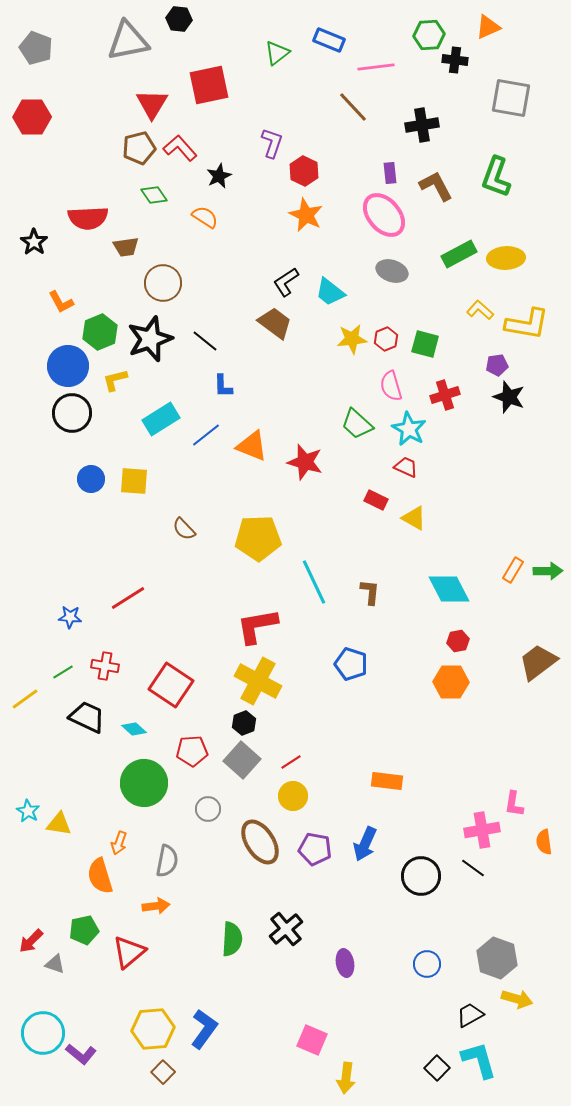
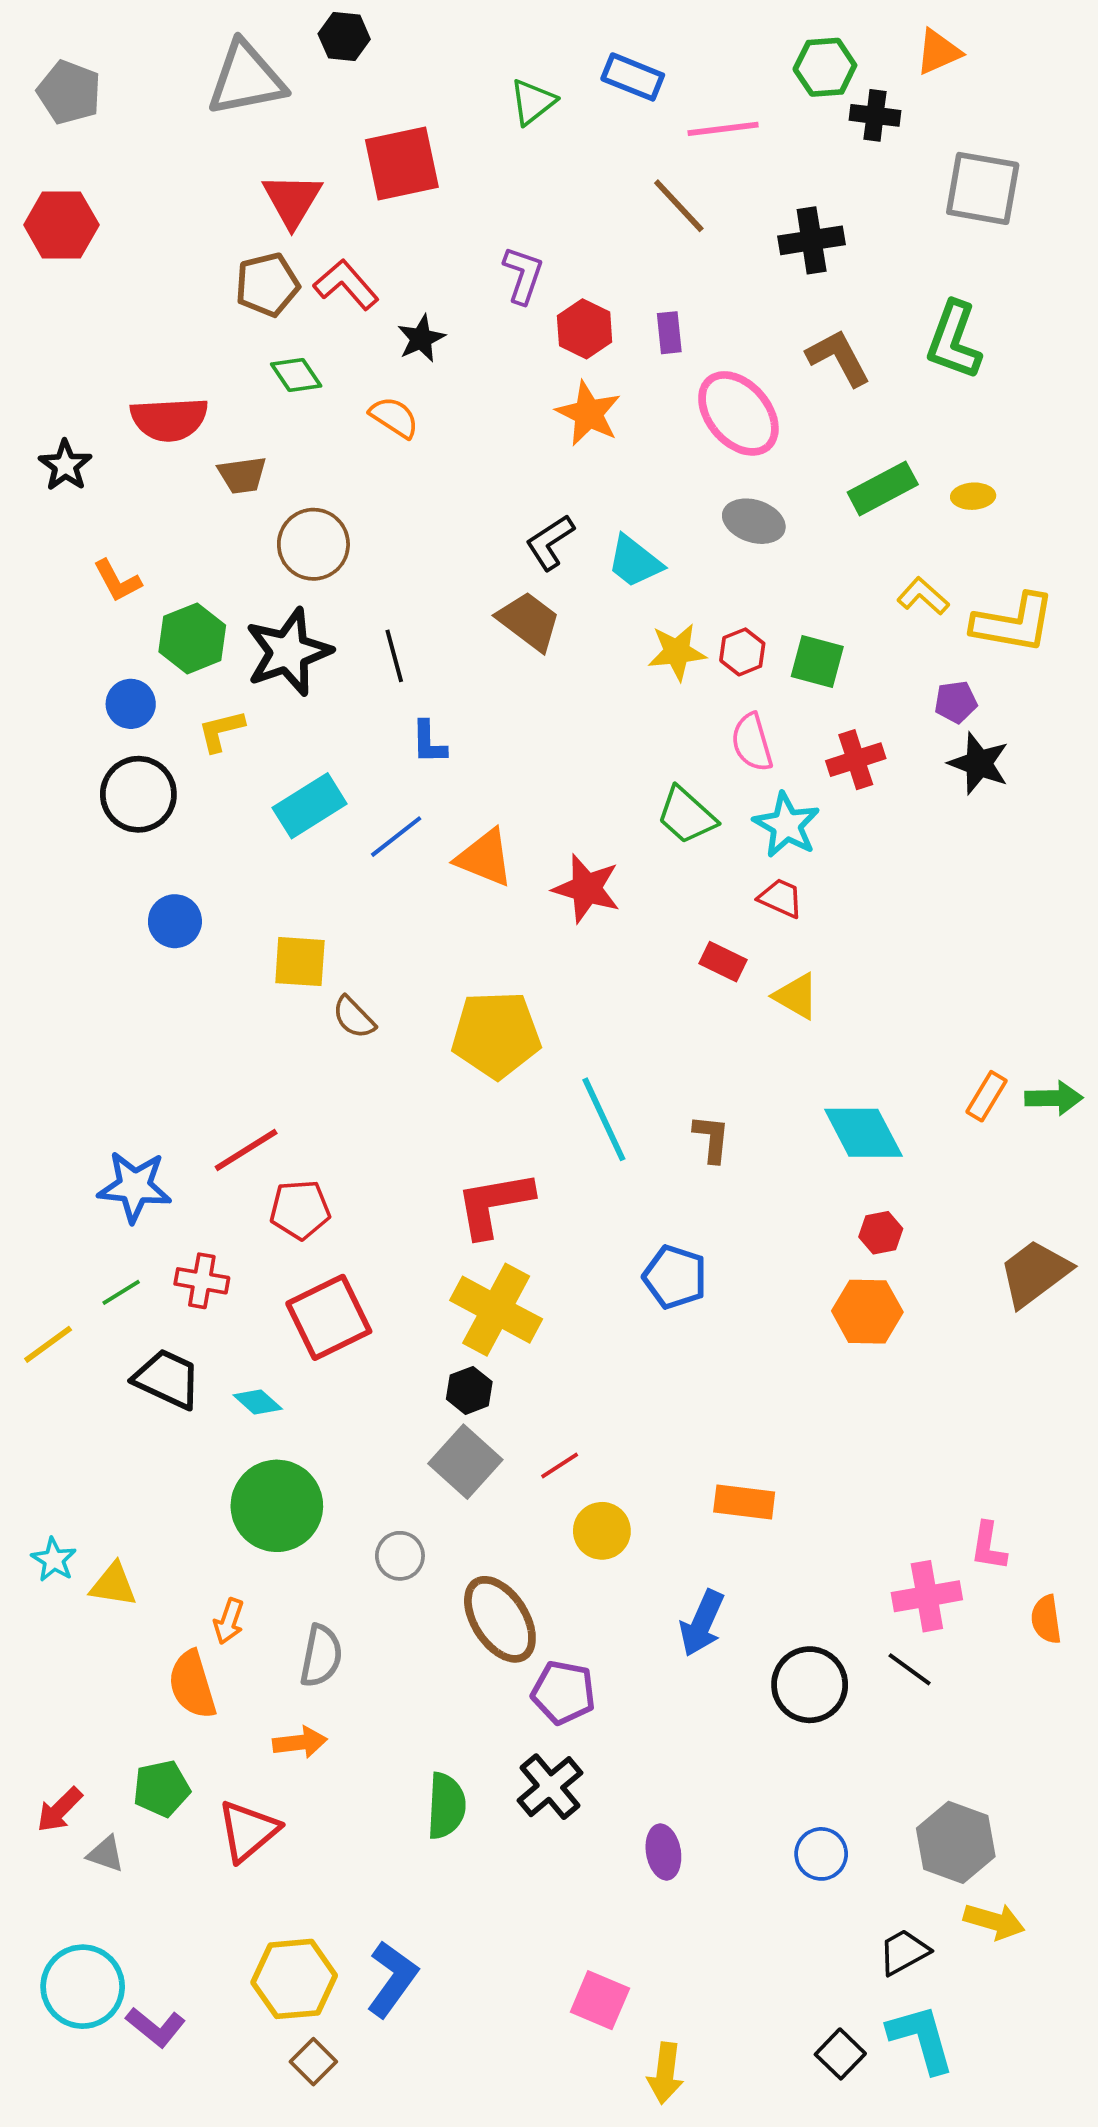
purple rectangle: (390, 173) -> (669, 333), moved
yellow ellipse: (506, 258) -> (973, 496), size x0.6
black line: (205, 341) -> (394, 656), turned 36
blue circle: (68, 366) -> (131, 704), size x0.6
yellow square: (134, 481) -> (300, 962), moved
blue star: (70, 617) -> (135, 1187), size x1.6
red square: (171, 685) -> (329, 1317), turned 30
red pentagon: (192, 751) -> (300, 1210), moved
yellow circle: (293, 796) -> (602, 1531), moved
purple pentagon: (315, 849) -> (563, 1692), moved

